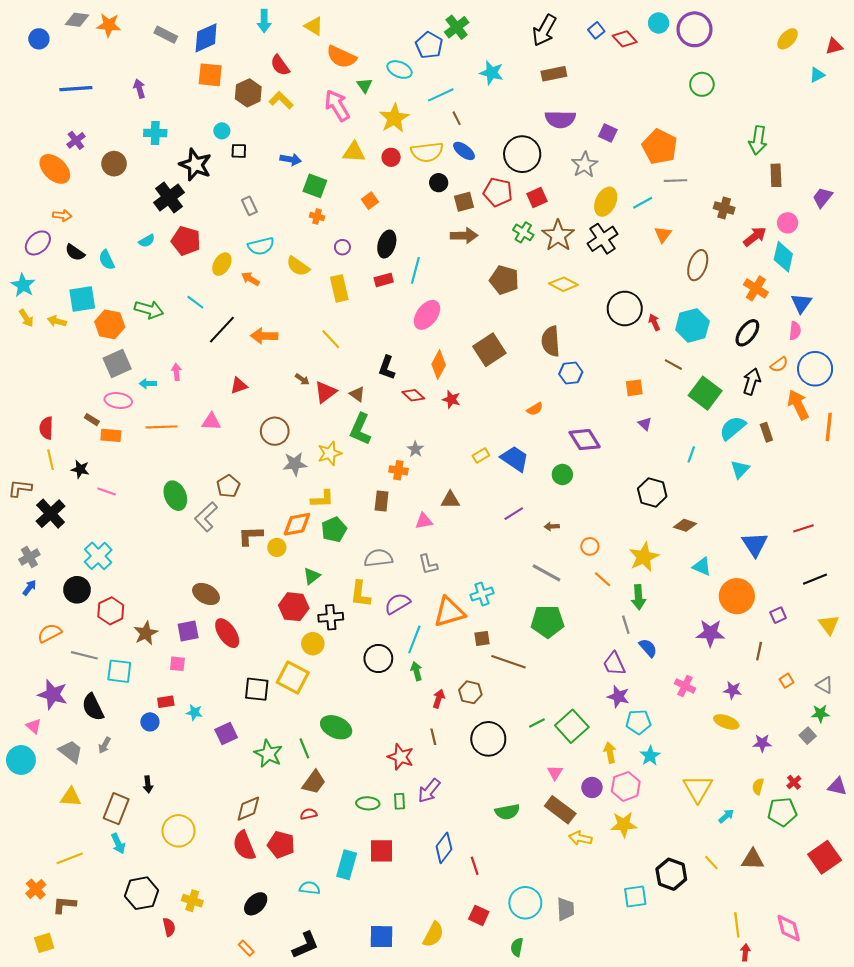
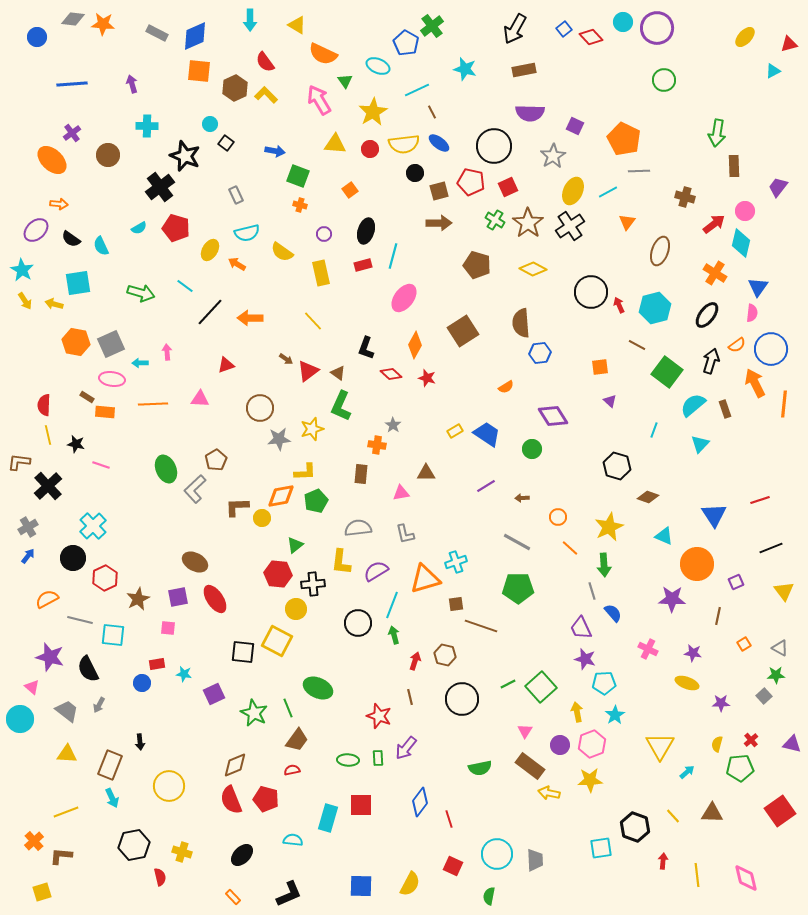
black square: (239, 151) -> (226, 143), turned 35
orange hexagon: (110, 324) -> (76, 342), moved
red arrow: (745, 952) -> (663, 861), moved

